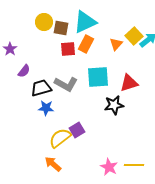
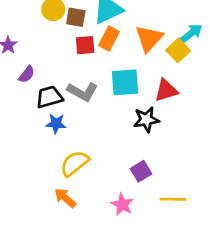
yellow square: (134, 36) -> (178, 50), moved
orange triangle: (116, 44) -> (149, 39), size x1.6
purple square: (77, 130) -> (141, 171), moved
pink star: (109, 167) -> (122, 205), moved

